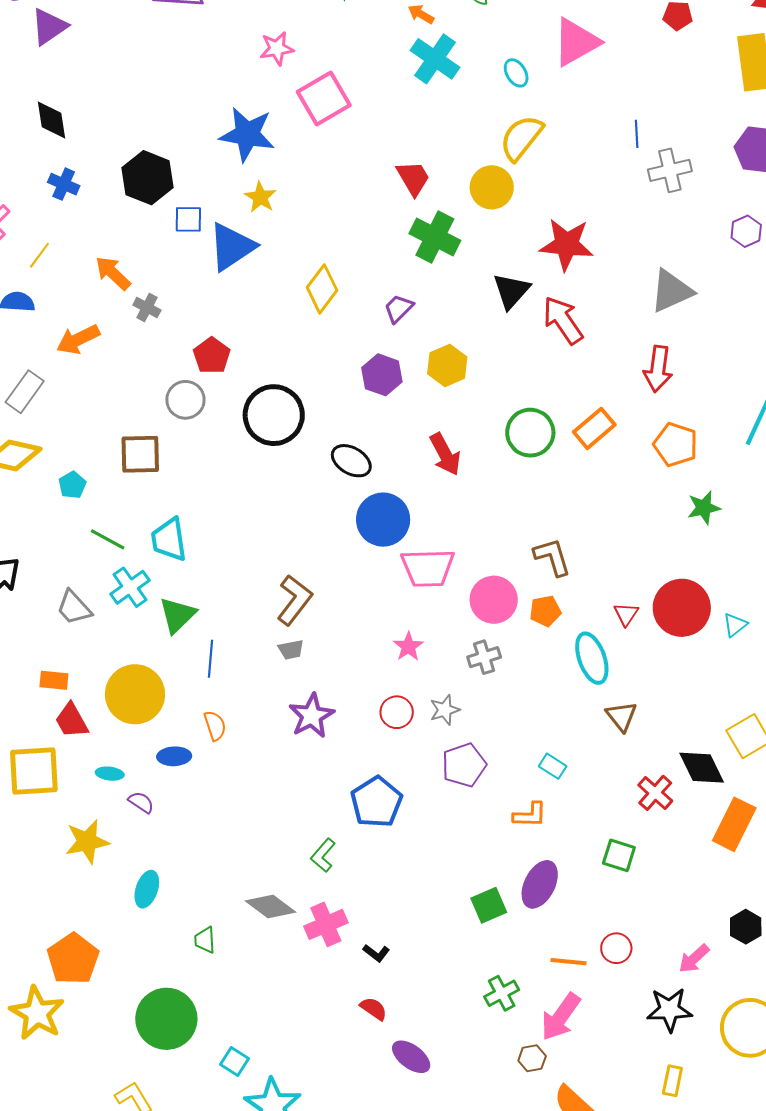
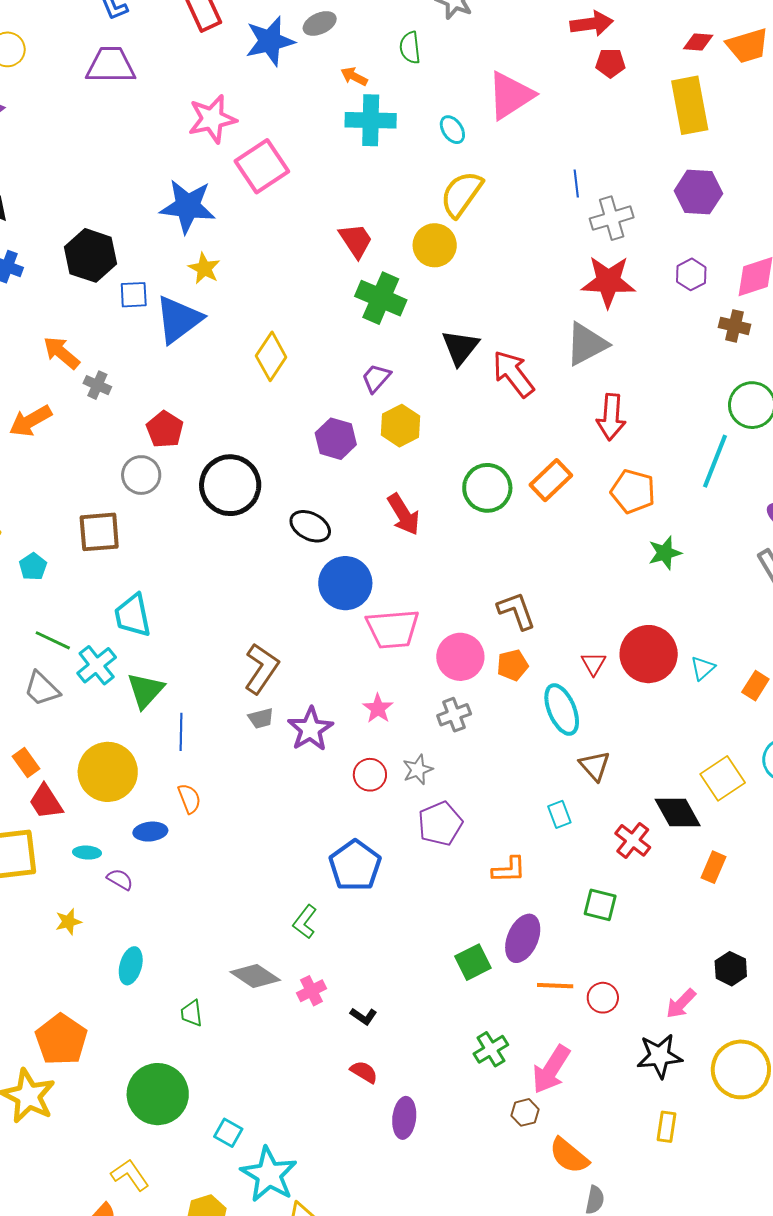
pink star: (277, 48) -> (212, 119), size x1.4
cyan cross: (435, 59) -> (371, 120), turned -30
red star: (567, 244) -> (608, 282), moved
gray triangle: (671, 291) -> (586, 344), moved
purple trapezoid: (399, 308) -> (376, 378), moved
green line: (108, 539) -> (53, 640), moved
orange rectangle: (54, 680) -> (26, 763), turned 52
purple star: (311, 716) -> (310, 729), moved
cyan rectangle: (553, 766) -> (559, 814), moved, turned 40
orange rectangle: (734, 824) -> (713, 867), size x0.6
yellow star: (87, 842) -> (68, 922), size x0.6
pink cross: (326, 924) -> (311, 991), size x0.7
orange line: (568, 962) -> (555, 986), moved
purple ellipse: (411, 1057) -> (404, 1118), turned 63

